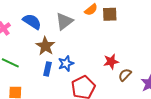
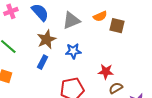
blue star: (66, 63) -> (73, 51), moved

